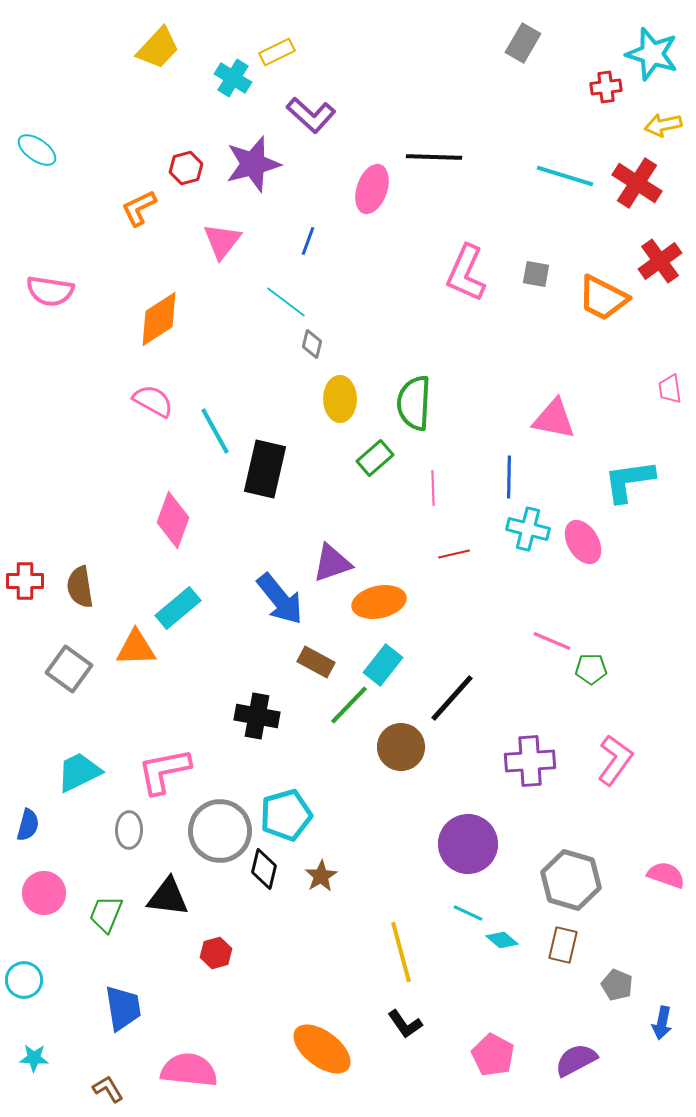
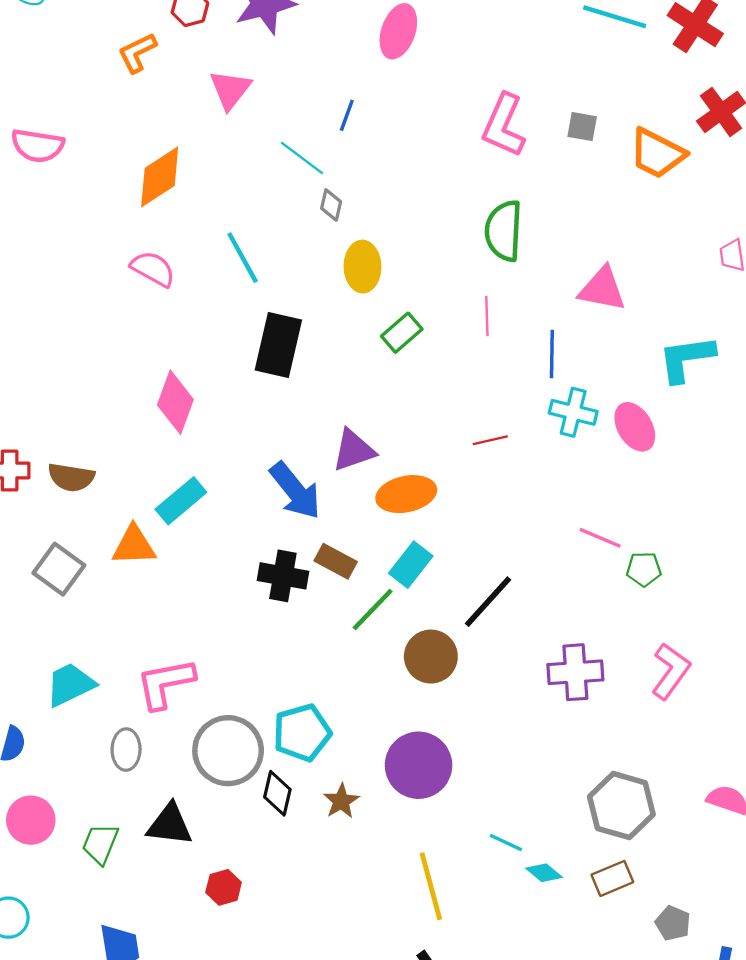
blue line: (308, 241) -> (347, 115), moved
green semicircle: (414, 403) -> (504, 231), moved
cyan line: (215, 431) -> (243, 258), moved
pink line: (433, 488) -> (487, 316), moved
brown semicircle: (80, 587) -> (71, 477), turned -72
black cross: (257, 716) -> (283, 576), moved
purple circle: (468, 844) -> (419, 765), moved
brown rectangle: (563, 945) -> (612, 878), turned 54

